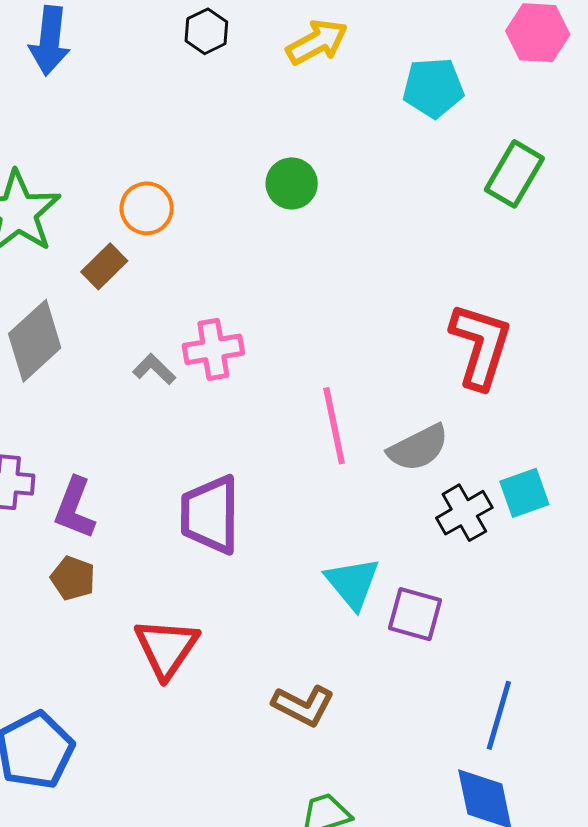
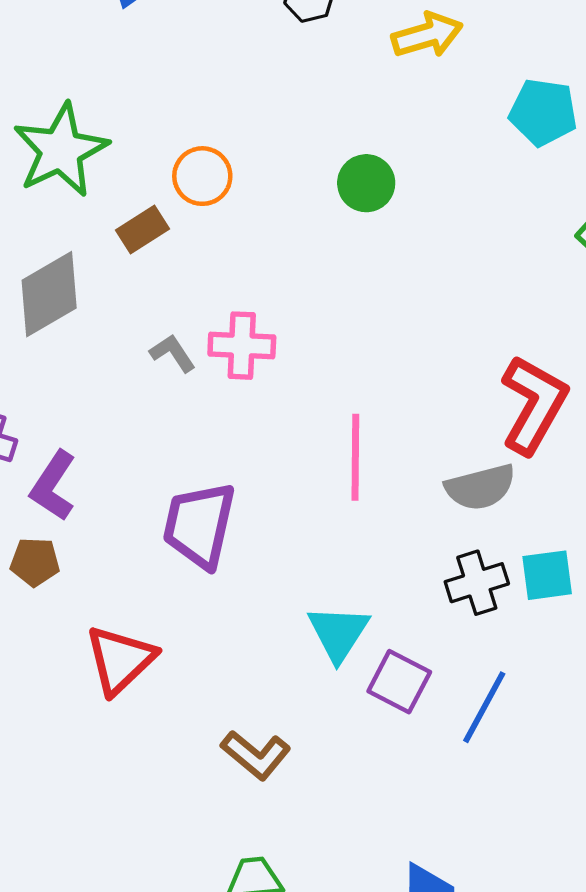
gray semicircle: (418, 448) -> (480, 487), moved
brown pentagon: (73, 578) -> (35, 562), turned -30
blue line: (499, 715) -> (484, 707), moved

